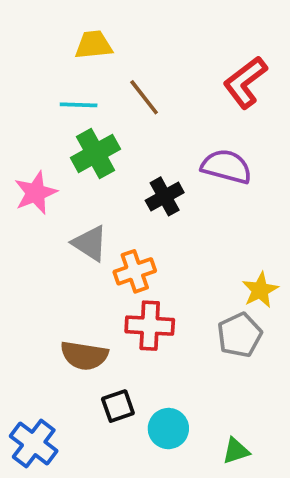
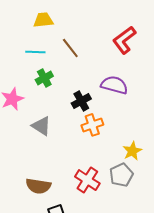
green cross: (95, 153) -> (44, 78), size x0.7
orange cross: (135, 271) -> (92, 125), moved
red cross: (150, 326) -> (87, 180), moved, turned 30

